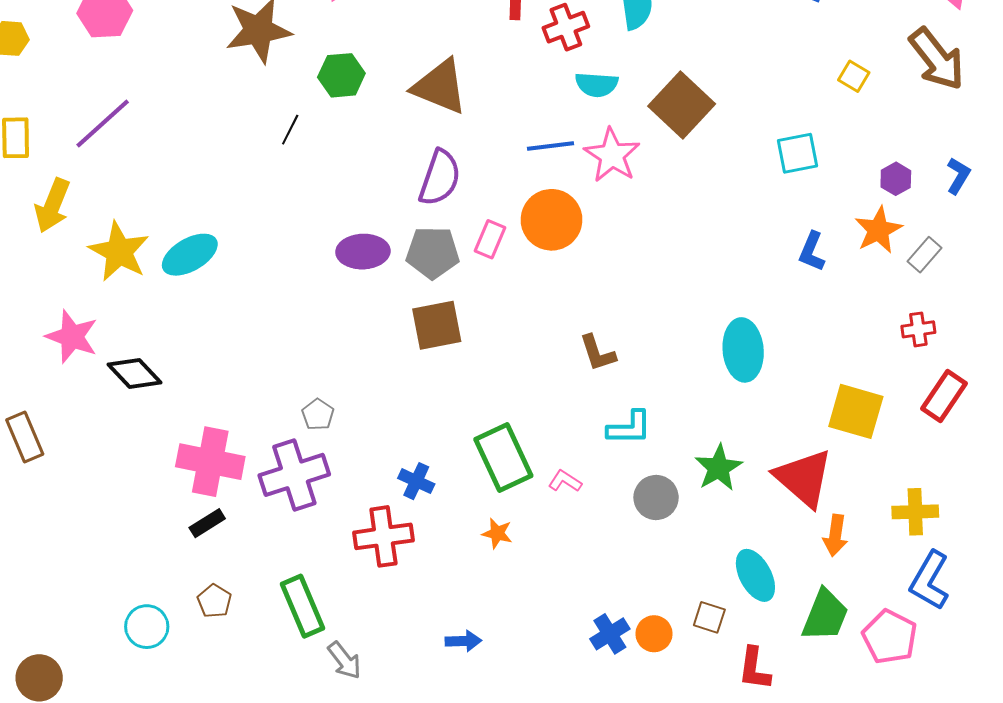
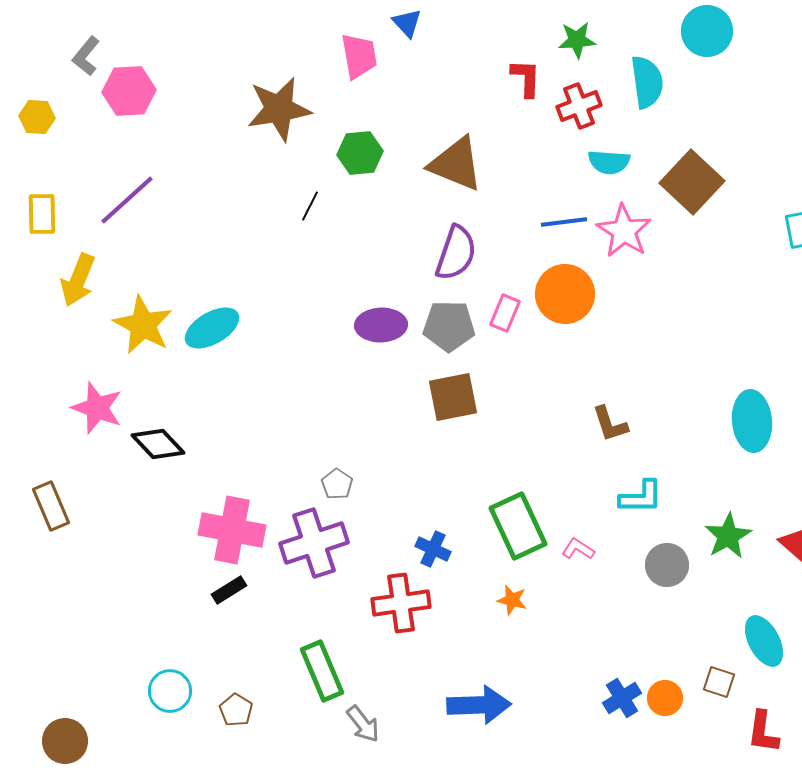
brown pentagon: (214, 601) -> (236, 710), moved
blue arrow: (463, 641) -> (479, 705), size x1.8

